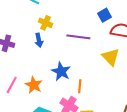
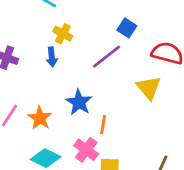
blue square: (104, 15) -> (127, 28), moved, turned -32
purple line: (78, 37) -> (106, 57), turned -50

